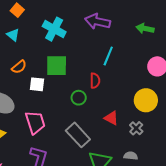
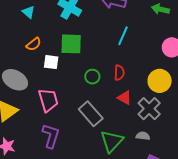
red semicircle: (95, 81) -> (119, 73), moved
gray cross: (136, 128) -> (149, 109), size x1.6

